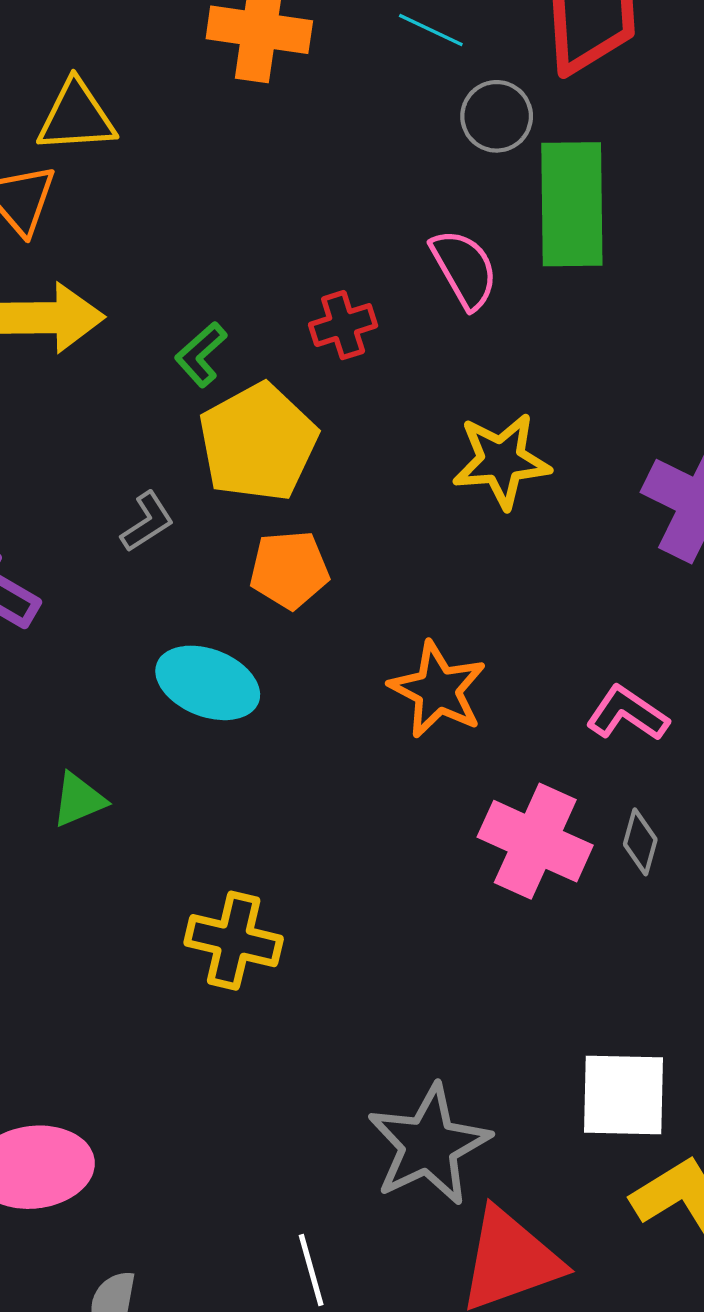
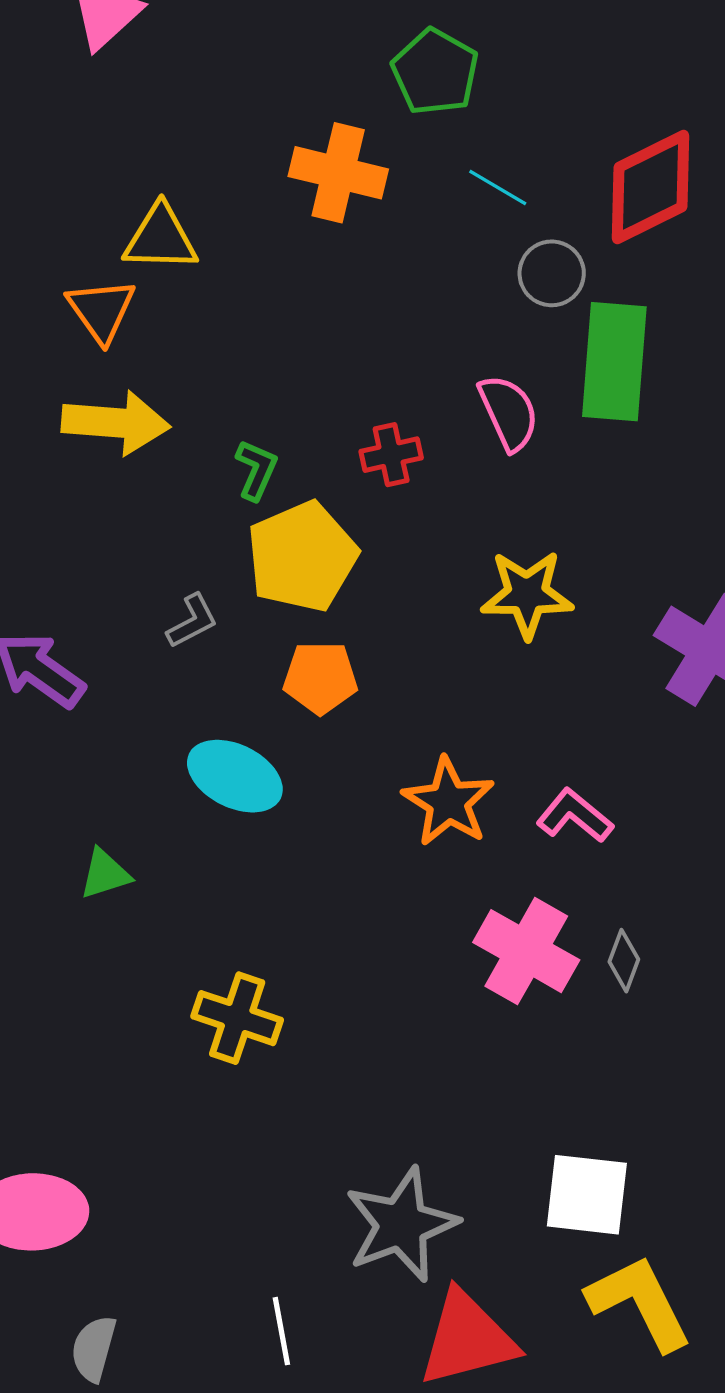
green L-shape: (201, 354) -> (256, 470), turned 150
pink L-shape: (627, 714) -> (575, 816), moved

